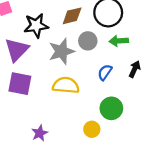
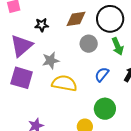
black star: (36, 26) -> (42, 25), size x0.6
green arrow: (119, 41) -> (118, 46), turned -114
gray star: (62, 51) -> (51, 60), moved, size x0.7

